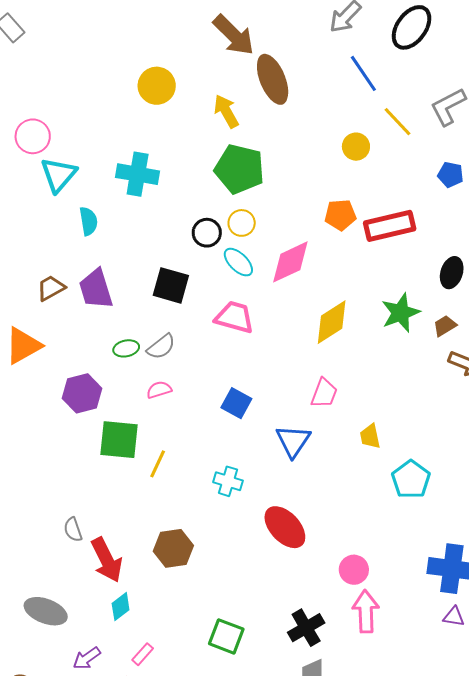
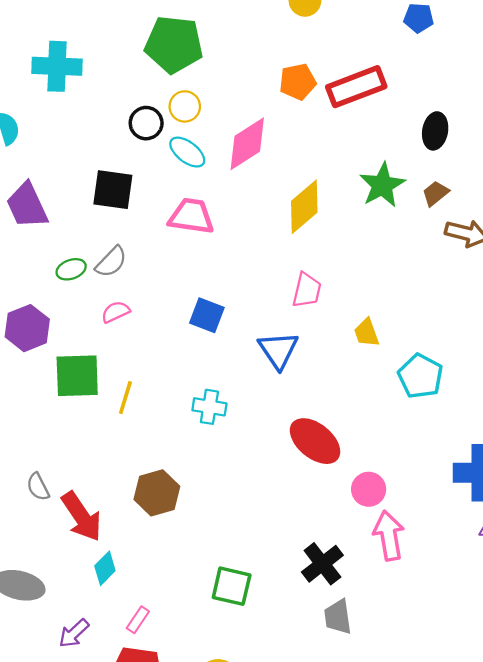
red ellipse: (285, 527) -> (315, 441), moved

